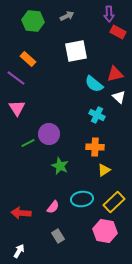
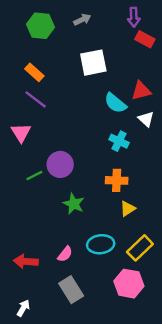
purple line: (16, 78) -> (36, 99), moved
gray rectangle: (58, 236) -> (71, 290), size x1.5

